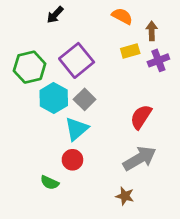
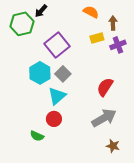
green hexagon: (30, 67) -> (22, 24), moved
brown star: (125, 196) -> (113, 146), moved

